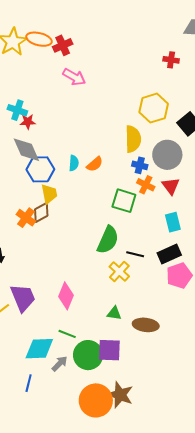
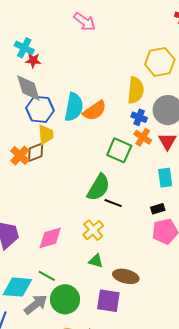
cyan semicircle: (74, 163) -> (74, 107), size x1.8
orange semicircle: (95, 164) -> (95, 111), size x1.4
black line: (135, 254) -> (113, 203), moved
black rectangle: (169, 254) -> (158, 209), size x0.6
yellow cross: (119, 272) -> (93, 230), moved
pink diamond: (66, 296) -> (50, 238), turned 44
purple square: (109, 350) -> (108, 301), moved
gray arrow: (60, 364) -> (36, 304), size x1.4

